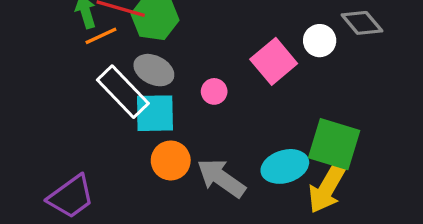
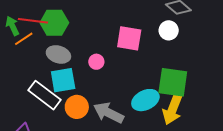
white circle: (320, 41) -> (169, 30), moved
pink square: (274, 61) -> (129, 38), turned -32
white rectangle: (123, 92) -> (44, 95), moved

